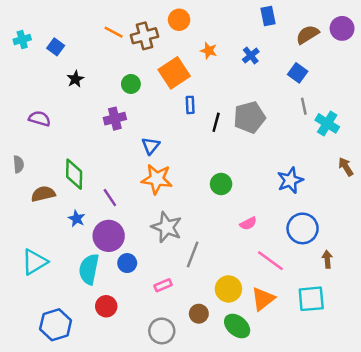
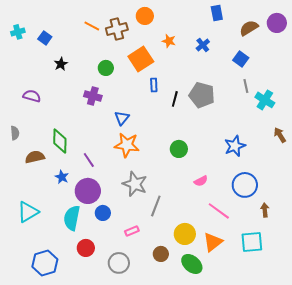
gray pentagon: (249, 117) -> (202, 95), turned 30
purple cross: (115, 119) -> (93, 96), turned 30
gray circle: (162, 331) -> (119, 263), moved

